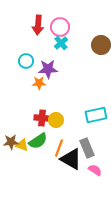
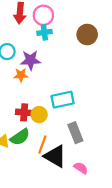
cyan cross: (61, 43) -> (44, 32), turned 32
cyan rectangle: (96, 115) -> (63, 100), moved
gray rectangle: (87, 148) -> (75, 133), moved

